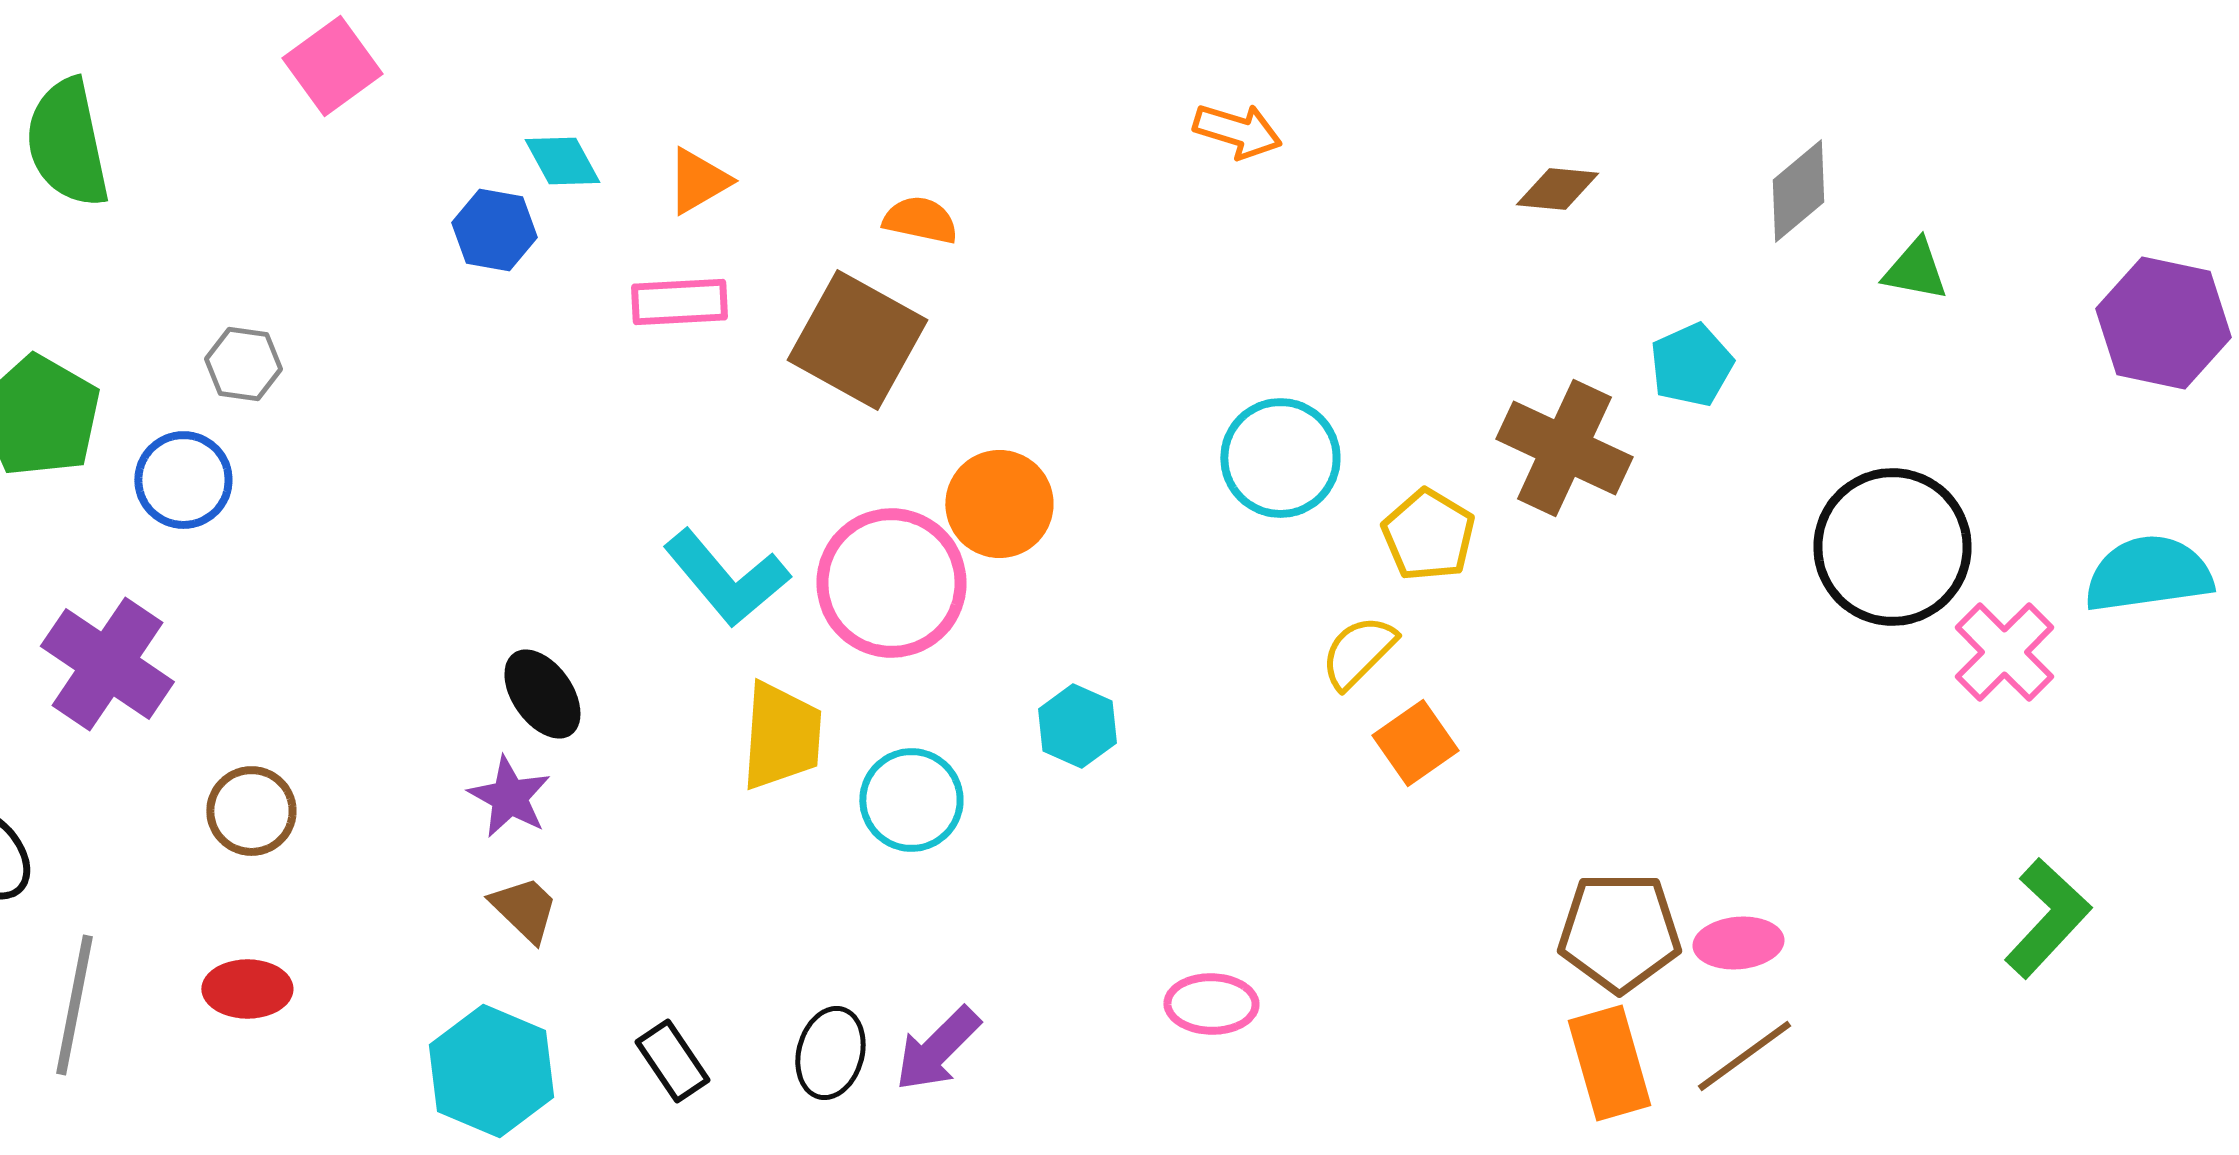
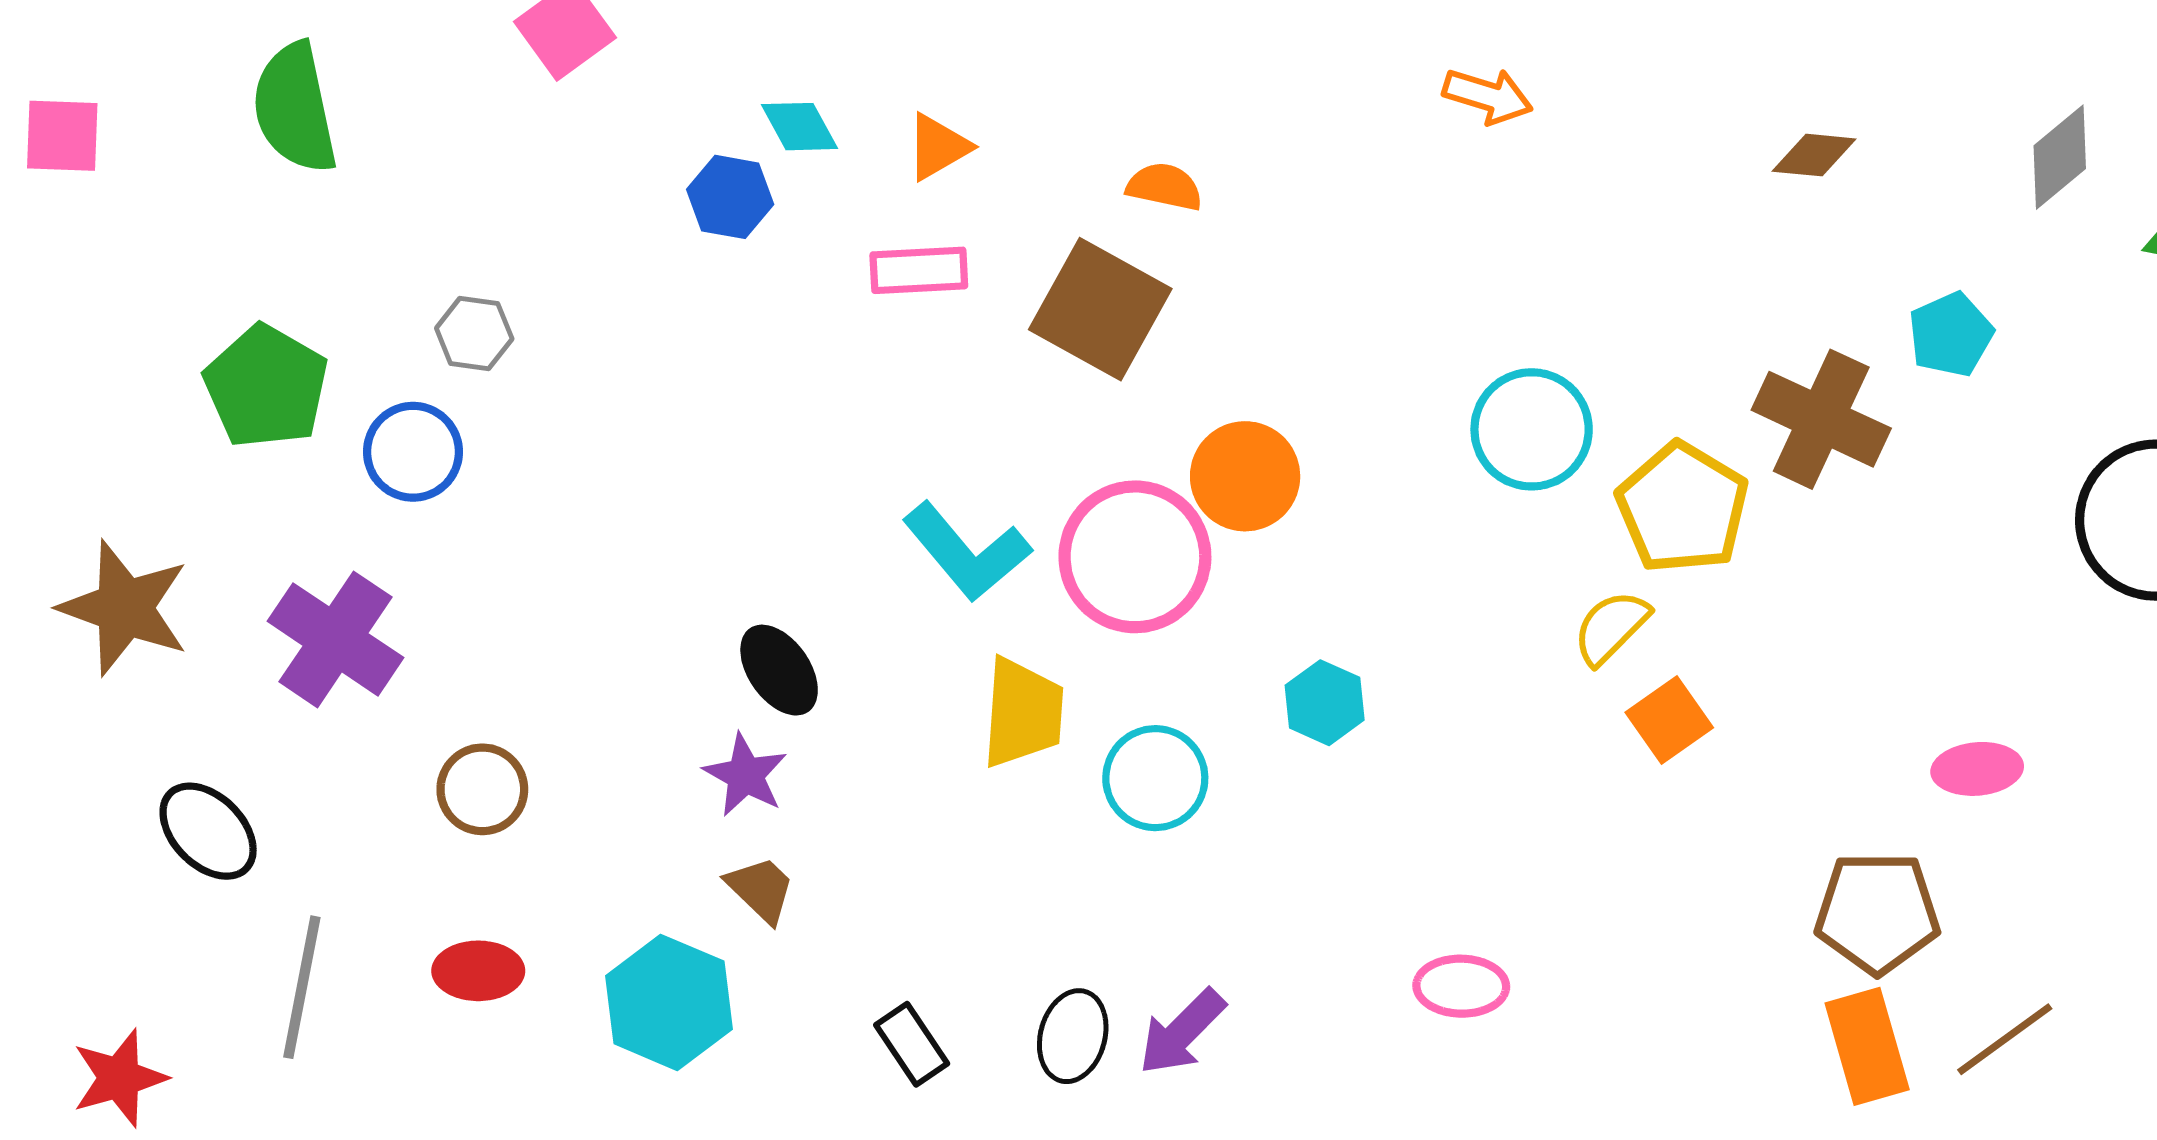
yellow pentagon: (1428, 535) -> (1683, 508), size x1.4
pink ellipse: (1738, 943) -> (1977, 769), moved
cyan hexagon: (491, 1071) -> (669, 1002), moved

